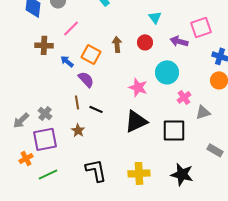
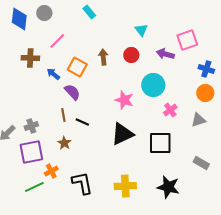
gray triangle: (203, 112) -> (198, 120), moved
gray cross: (45, 113) -> (31, 126), turned 32
orange cross: (26, 158) -> (51, 171), moved

